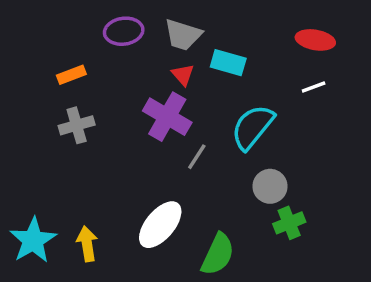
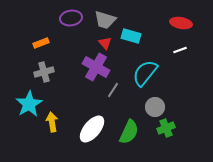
cyan star: (33, 240) -> (29, 104), moved
yellow arrow: (87, 244) -> (52, 122), moved
green semicircle: (218, 254) -> (129, 132), moved

